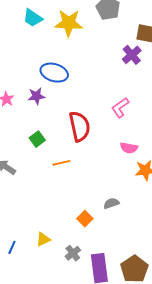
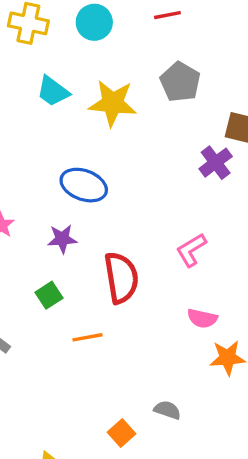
purple star: (36, 96) -> (62, 239), moved
gray semicircle: (111, 203) -> (167, 410), turned 35

